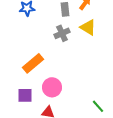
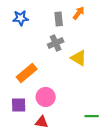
yellow triangle: (88, 27) -> (79, 58), moved
green line: (98, 106) -> (92, 116), turned -48

